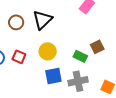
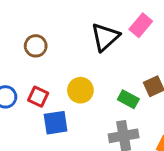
black triangle: (42, 20) -> (105, 37), moved
blue square: (53, 76) -> (56, 123), moved

